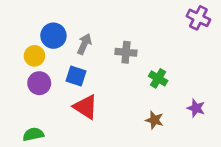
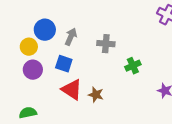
green cross: (158, 78) -> (133, 66), turned 35
brown star: (154, 120) -> (96, 95), moved

